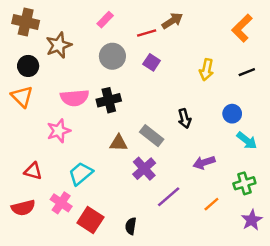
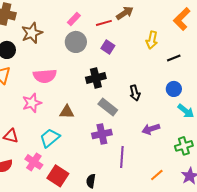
pink rectangle: (105, 20) -> (74, 19), moved
yellow arrow: (207, 70) -> (152, 40), moved
black line: (247, 72) -> (174, 58), moved
black cross: (109, 100) -> (96, 78), moved
brown triangle: (119, 143) -> (67, 112), moved
purple cross: (144, 169) -> (102, 134), turned 30
purple line: (169, 197) -> (122, 157), turned -45
orange line: (211, 204) -> (157, 175), moved

